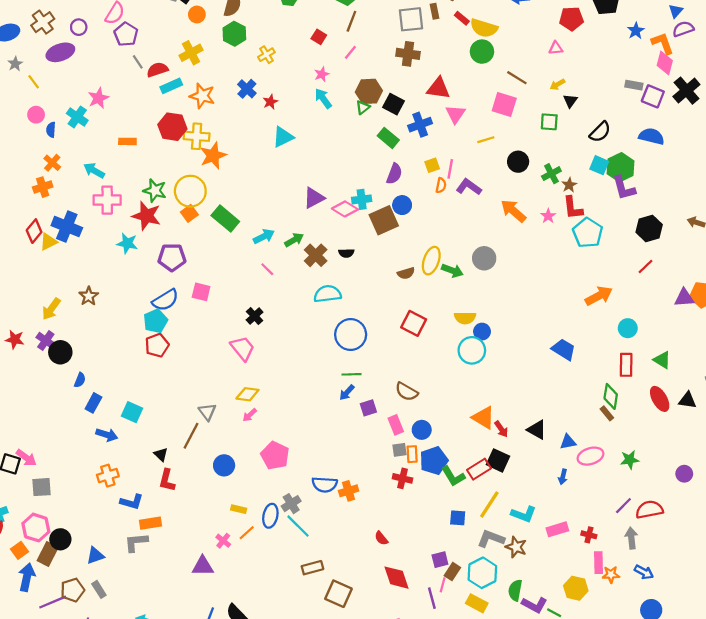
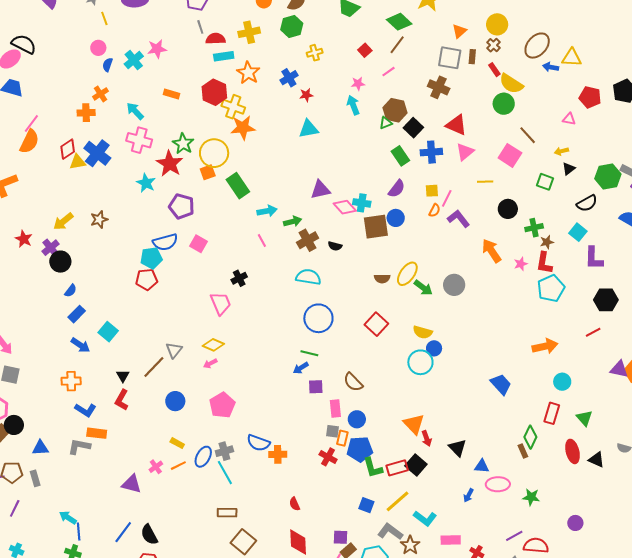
green hexagon: (621, 167) -> (608, 176), moved

